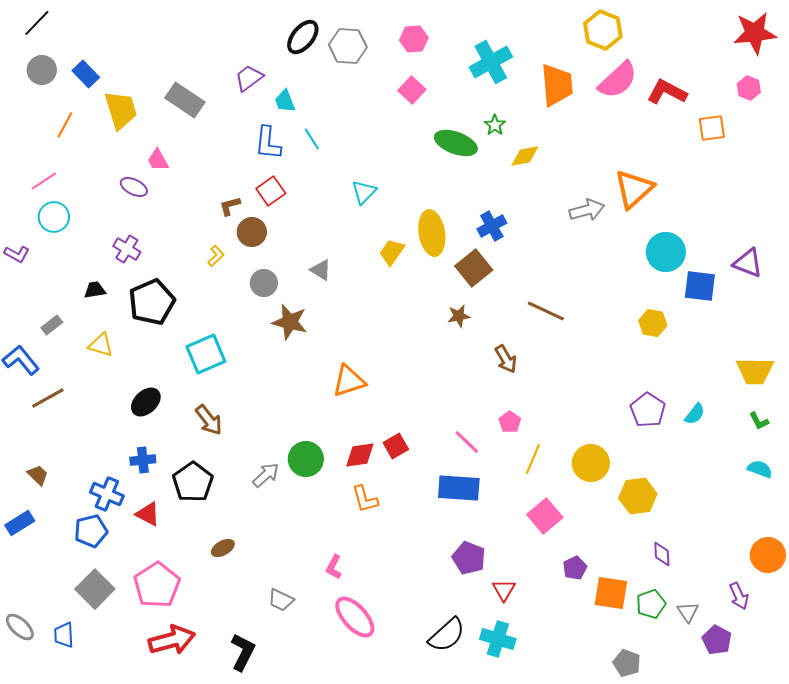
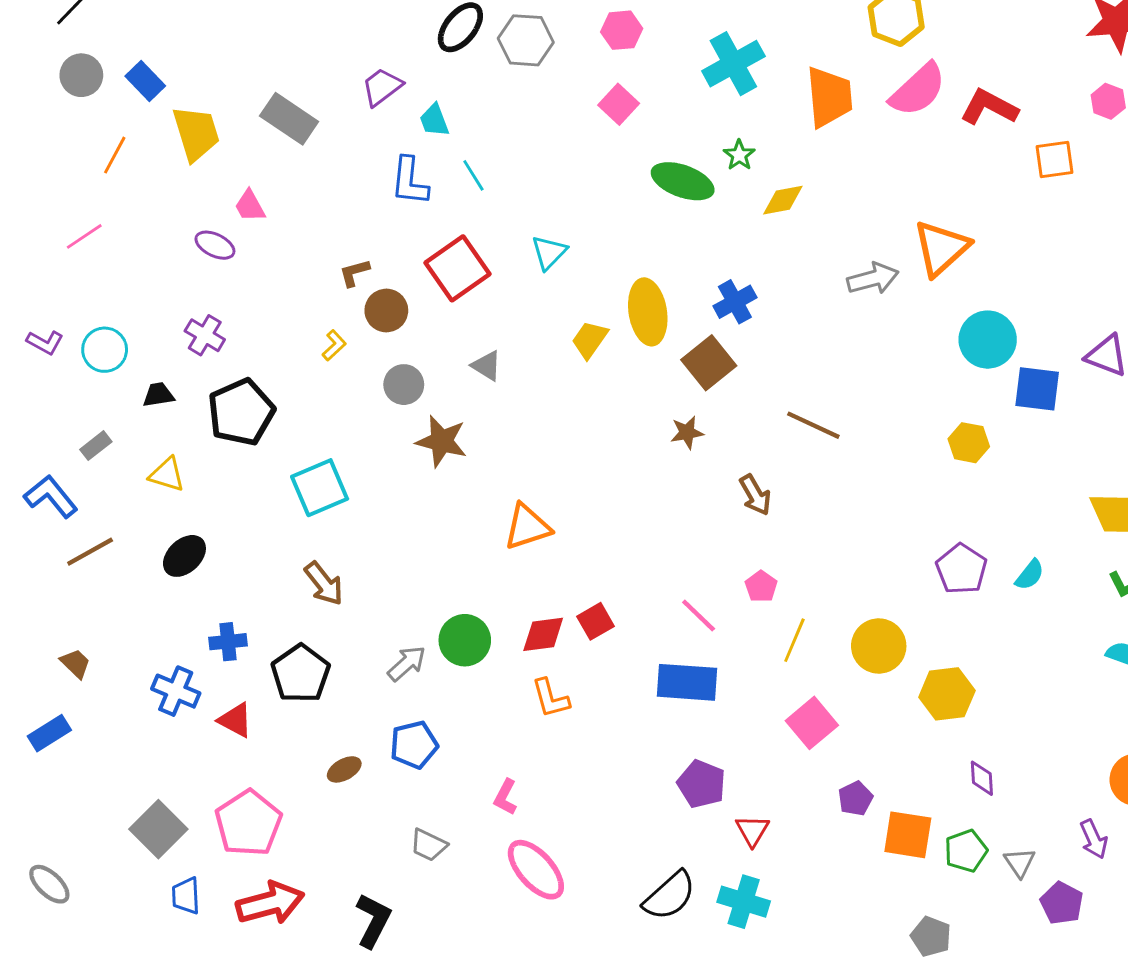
red square: (271, 191) -> (458, 268), moved, size x1.5
cyan circle: (54, 217) -> (105, 350), moved
black ellipse: (146, 402) -> (184, 556), moved
blue pentagon: (91, 531) -> (414, 745), moved
blue trapezoid: (64, 635) -> (186, 896), moved

